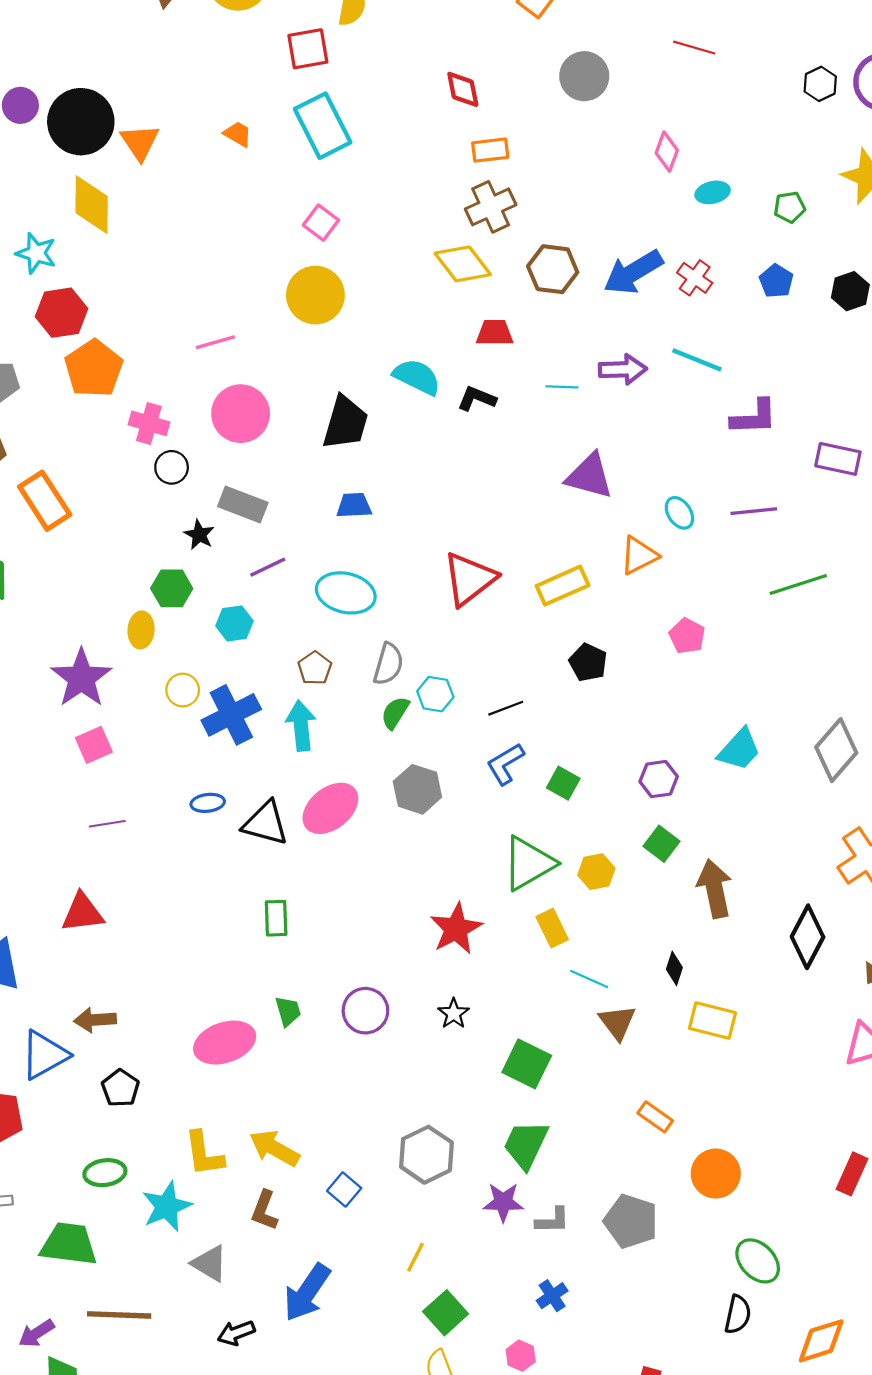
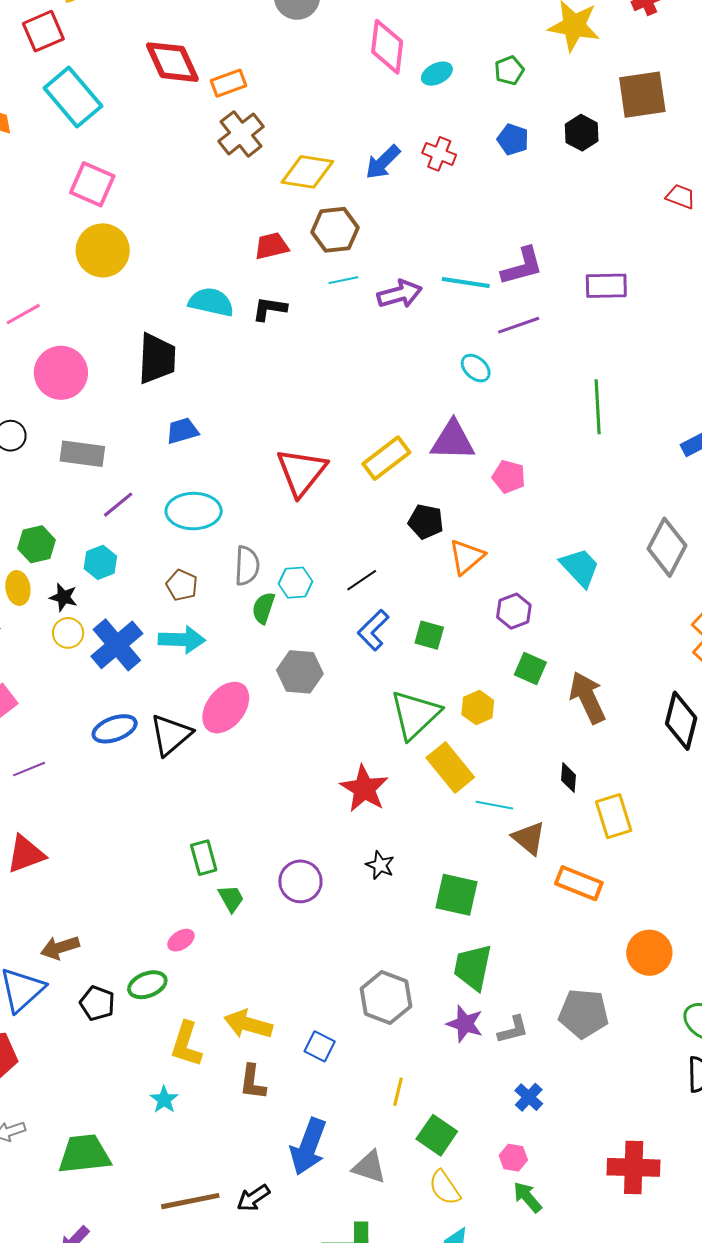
red diamond: (463, 89) -> (172, 62), moved, size x1.5
pink diamond: (667, 152) -> (387, 47), size x1.5
pink square: (321, 223) -> (92, 184), size x1.4
yellow diamond: (463, 264) -> (307, 172), moved, turned -30
brown hexagon: (553, 269) -> (335, 230), moved
blue arrow: (633, 272) -> (383, 162), size x0.7
cyan line: (697, 360) -> (466, 283), moved
purple arrow: (623, 369) -> (400, 294), moved
purple triangle: (590, 476) -> (453, 441), moved
purple line: (754, 511) -> (519, 325), moved
black star: (199, 535) -> (63, 597), moved
orange triangle: (639, 555) -> (467, 557), moved
green line: (798, 585) -> (598, 407), turned -62
cyan arrow: (301, 726) -> (182, 640), turned 111
cyan trapezoid: (739, 749) -> (580, 567), turned -72
blue ellipse: (208, 803) -> (115, 729), size x1.4
black triangle: (265, 823) -> (171, 735), turned -42
green rectangle: (276, 918) -> (204, 858), moved
yellow rectangle: (552, 928) -> (450, 767), size x1.4
yellow rectangle: (712, 1020) -> (614, 816), turned 72
pink ellipse: (225, 1043) -> (181, 940), size x0.5
orange rectangle: (655, 1117) -> (579, 883), moved, size x1.4
yellow L-shape: (204, 1154) -> (186, 1044), turned 39
green ellipse: (105, 1173) -> (147, 985), moved
purple star: (503, 1202) -> (465, 1024), turned 30
cyan star: (167, 1207) -> (164, 1100), size x0.6
gray triangle: (210, 1263) -> (369, 1167), moved
brown line: (119, 1315) -> (190, 1201), moved

